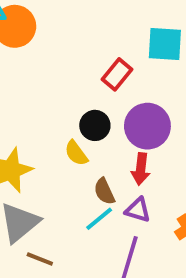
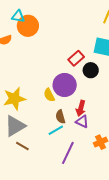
black circle: (95, 125) -> (91, 70), moved
purple circle: (147, 126) -> (65, 85), moved
purple triangle: (138, 210) -> (82, 122), moved

